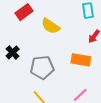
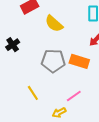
gray pentagon: (42, 67) -> (53, 61), moved

